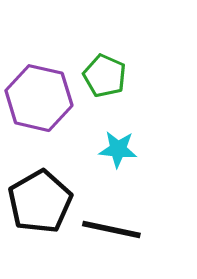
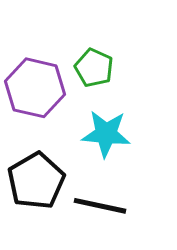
cyan star: (118, 149) -> (106, 134), size x1.4

